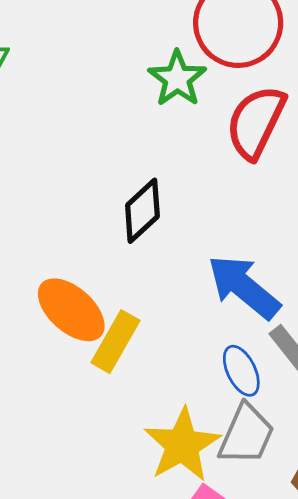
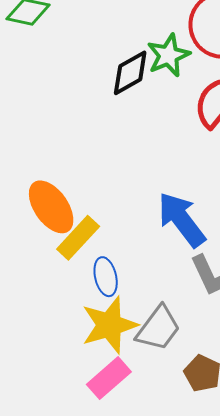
black diamond: (142, 211) -> (130, 73), moved
blue ellipse: (241, 371) -> (106, 277), moved

